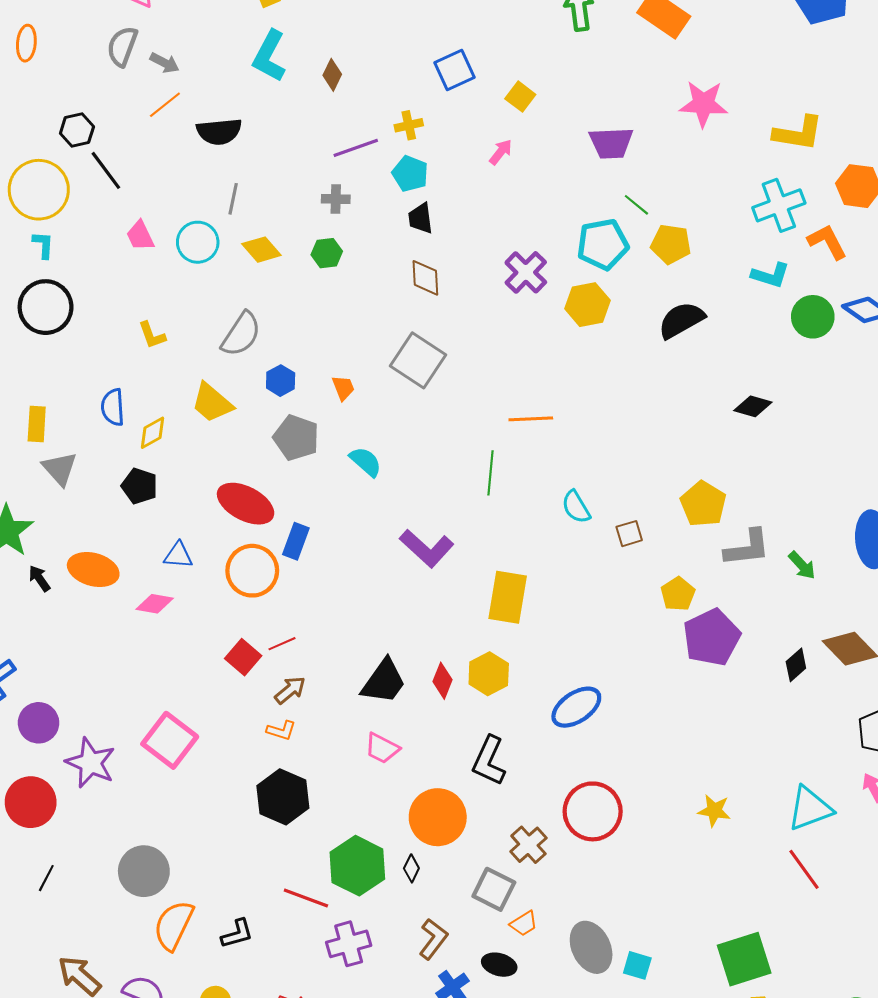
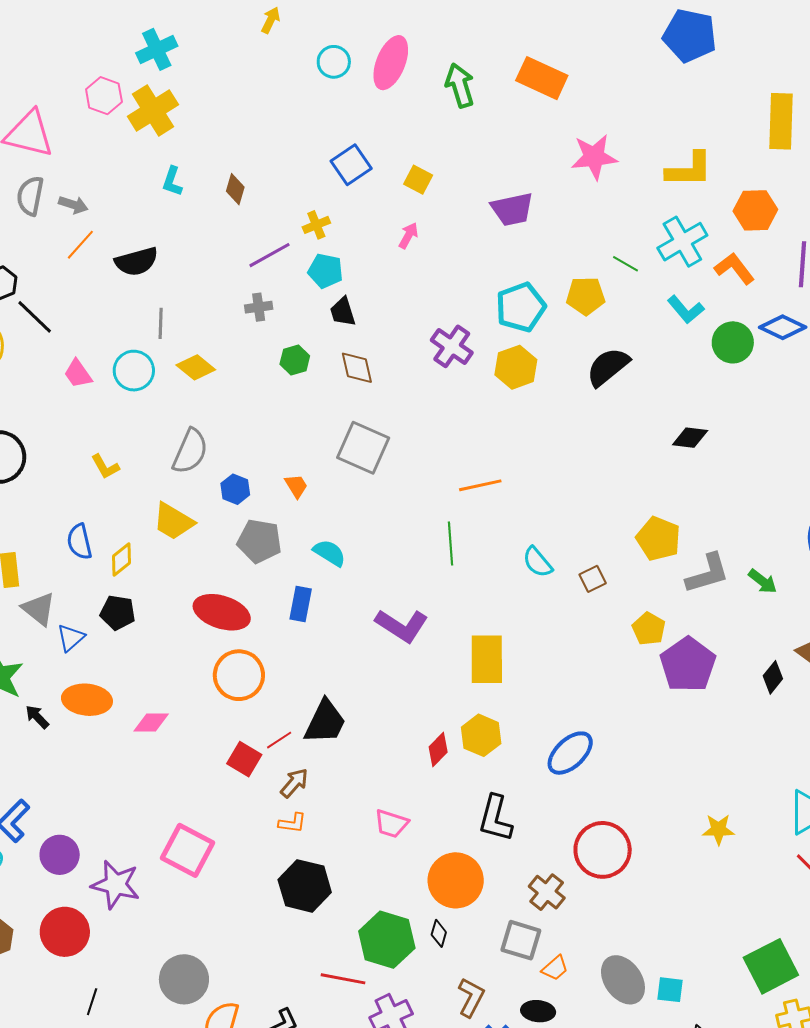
cyan L-shape: (269, 56) -> (172, 181), size x0.6
green line: (636, 205) -> (625, 264), moved
green hexagon: (327, 253) -> (295, 360), moved
cyan L-shape: (770, 275) -> (686, 310), turned 42
blue rectangle: (296, 541) -> (301, 604), moved
blue triangle: (178, 555) -> (71, 638), moved, turned -36
black trapezoid: (384, 681) -> (325, 722), moved
red diamond: (442, 681) -> (438, 749), turned 32

